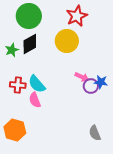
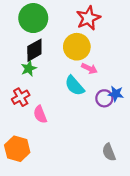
green star: (12, 50) -> (29, 69), moved
pink arrow: (82, 77) -> (89, 69), moved
cyan semicircle: (37, 84) -> (75, 86), moved
red cross: (18, 85) -> (21, 97), turned -35

